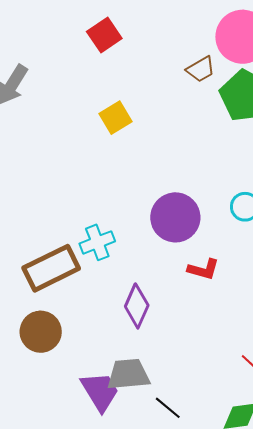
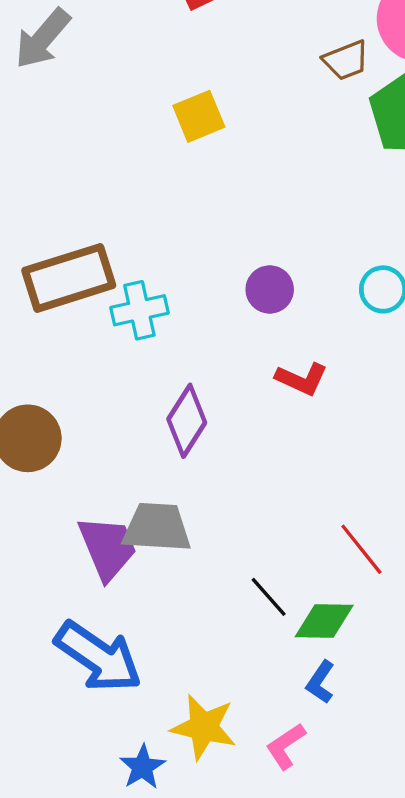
purple circle: (175, 217) -> (270, 289), size x0.6
brown rectangle: (51, 268) -> (69, 278), moved
black line: (168, 408) -> (269, 597), moved

